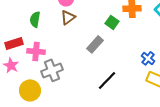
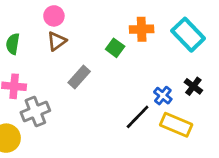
gray rectangle: (95, 44) -> (79, 77), moved
black line: (107, 80) -> (138, 117), moved

